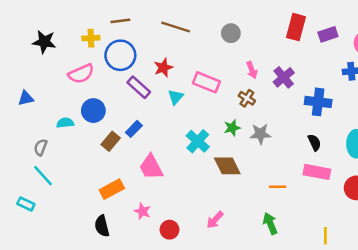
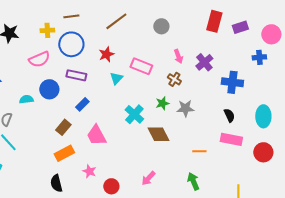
brown line: (176, 27) -> (116, 21), turned -55
purple rectangle: (139, 87) -> (76, 75), moved, turned -30
brown rectangle: (111, 141) -> (63, 127), moved

